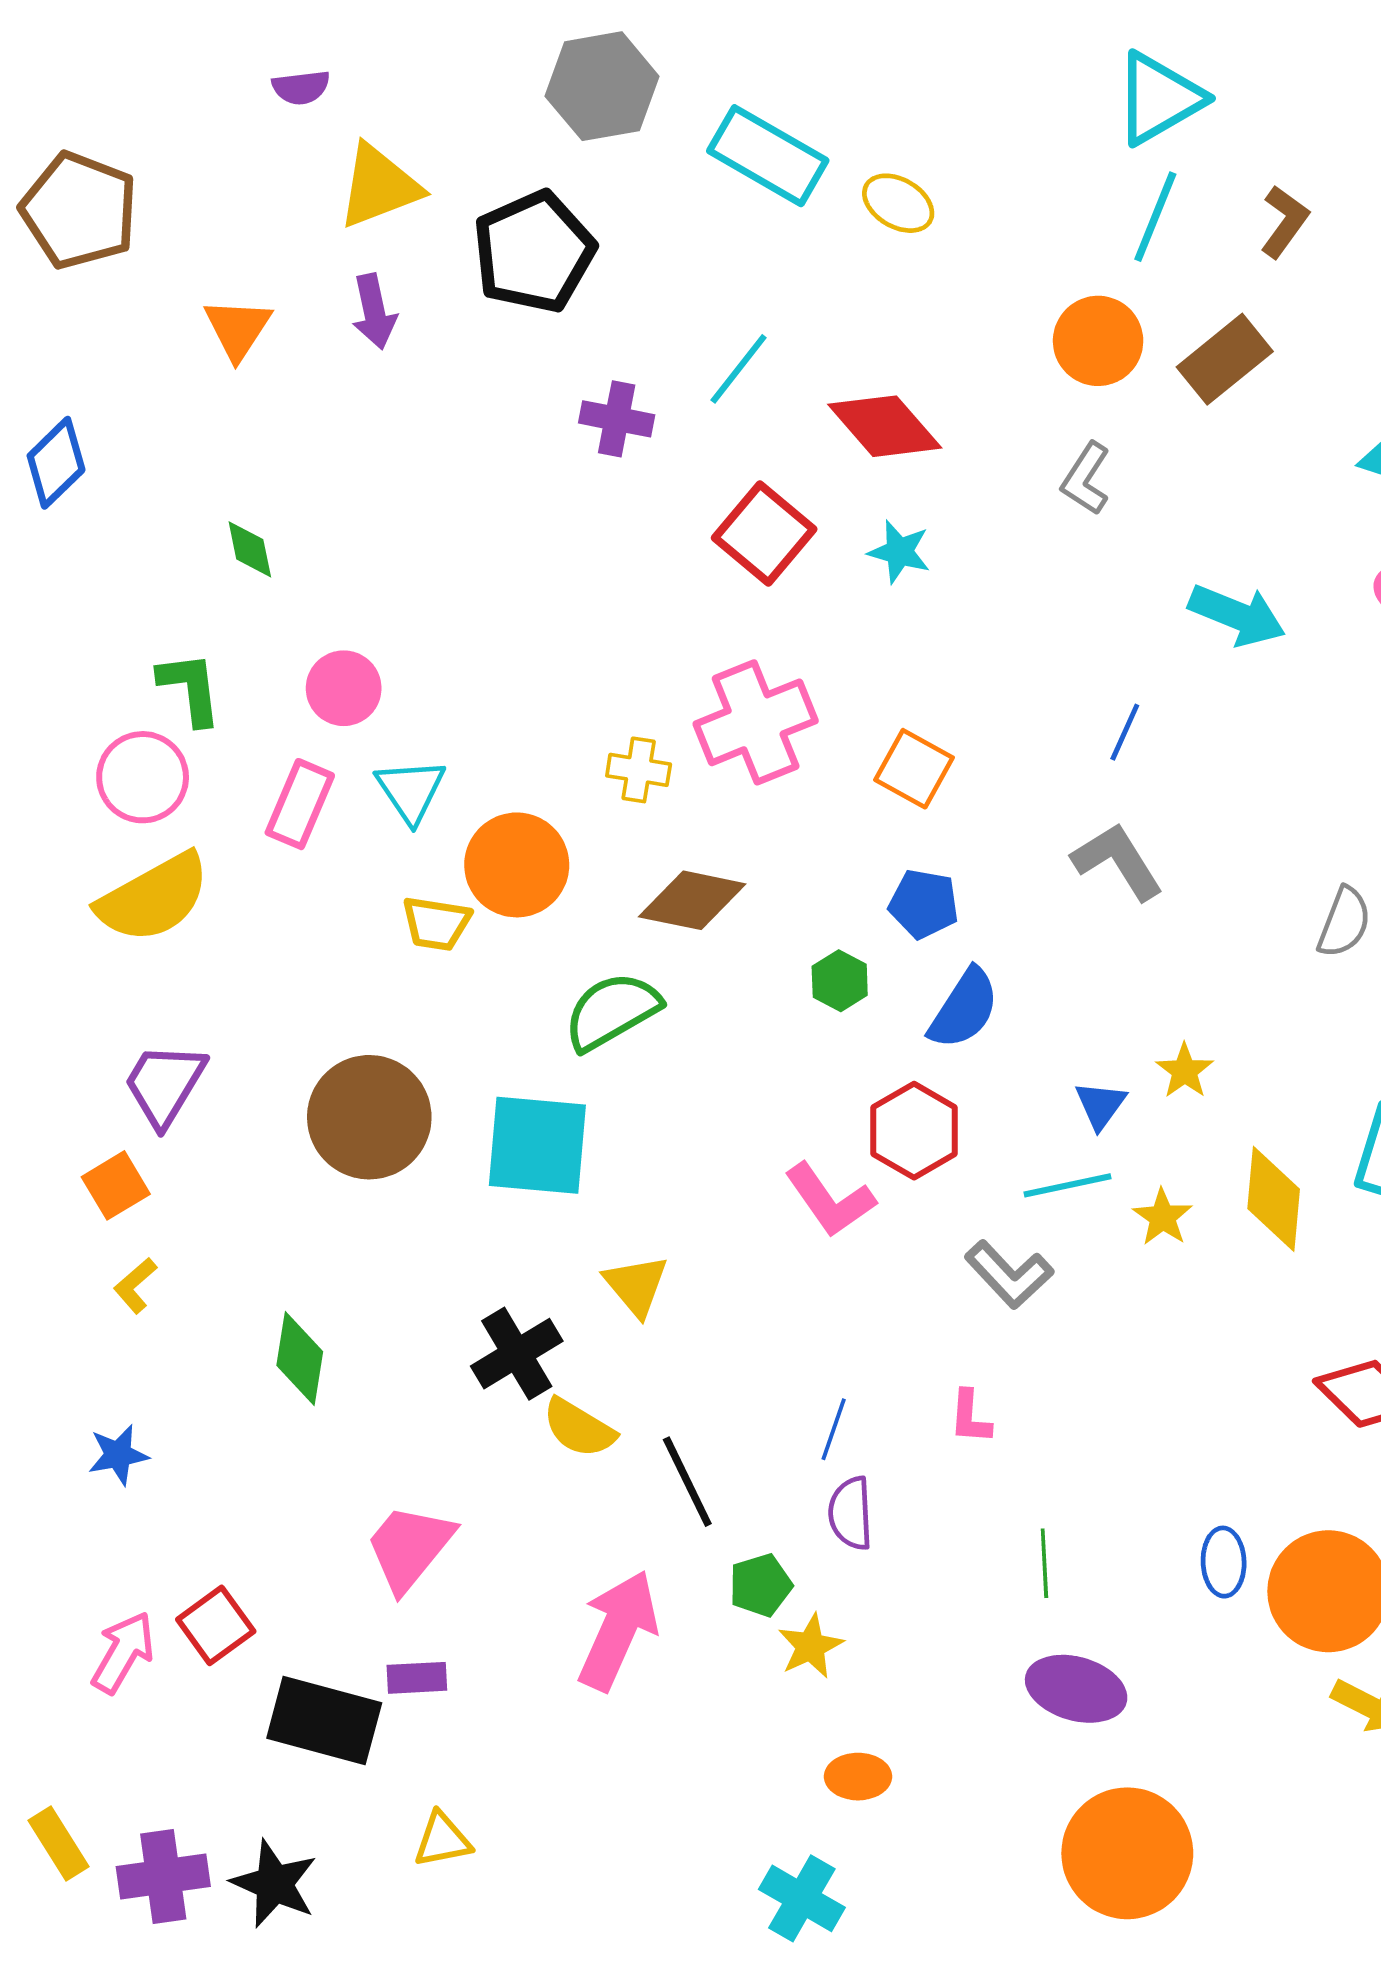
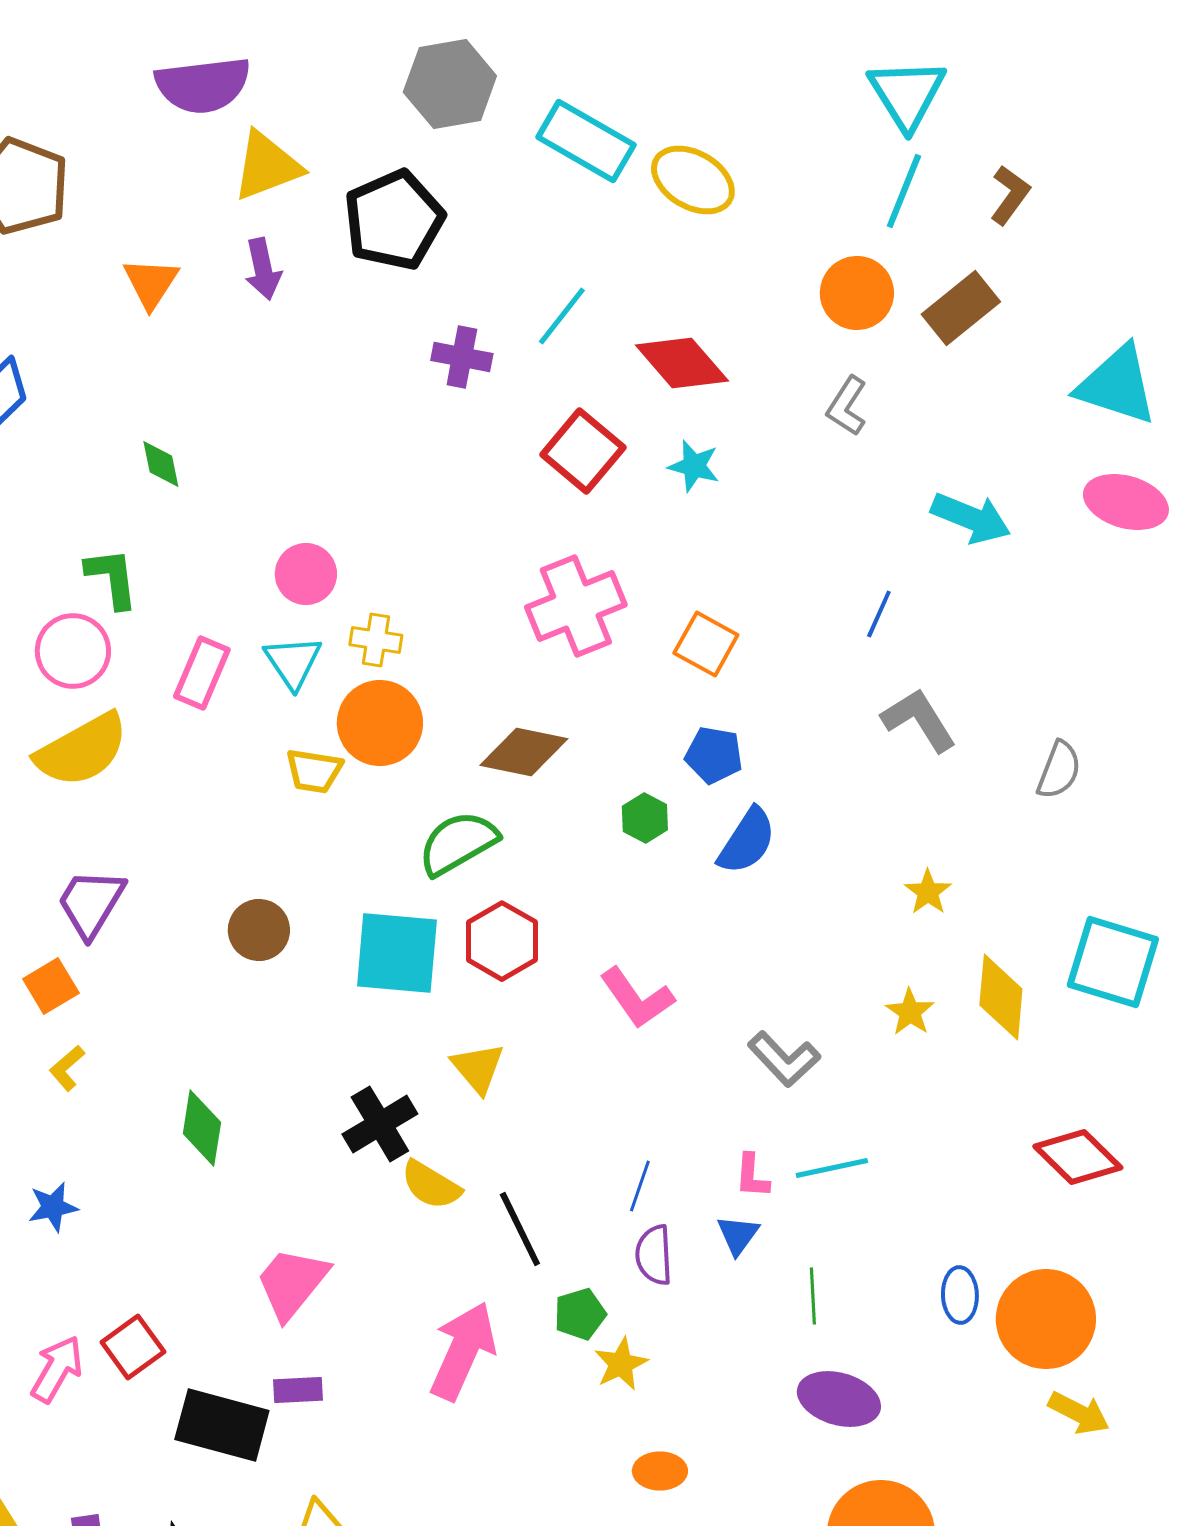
purple semicircle: (301, 87) -> (203, 85), size x2.0
cyan triangle: (1159, 98) -> (907, 94), turned -32
yellow ellipse: (898, 203) -> (693, 180), size x1.4
pink circle: (344, 688) -> (306, 574), moved
yellow cross: (639, 770) -> (376, 640), moved
gray L-shape: (1118, 861) -> (919, 720), moved
blue triangle: (1100, 1105) -> (738, 1235), moved
brown circle: (369, 1117) -> (259, 930), size x0.6
red hexagon: (914, 1131) -> (502, 941), moved
cyan line: (1068, 1185) -> (832, 1168), moved

